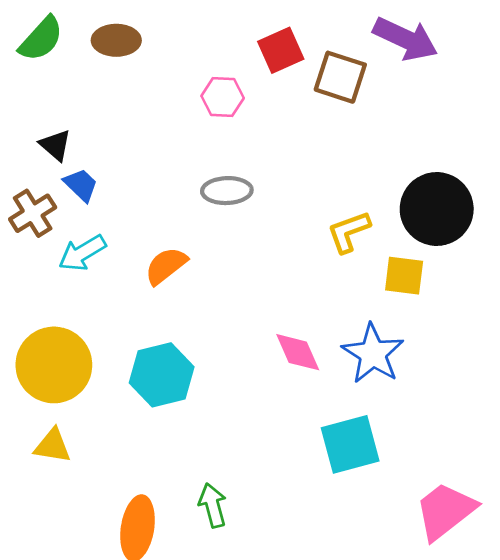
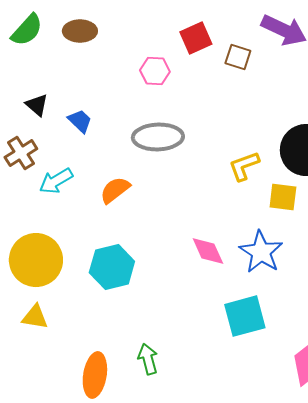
brown square: (340, 77) -> (238, 57), size x0.7
blue trapezoid: (81, 185) -> (80, 121), moved
gray ellipse: (227, 191) -> (158, 137), size x1.4

